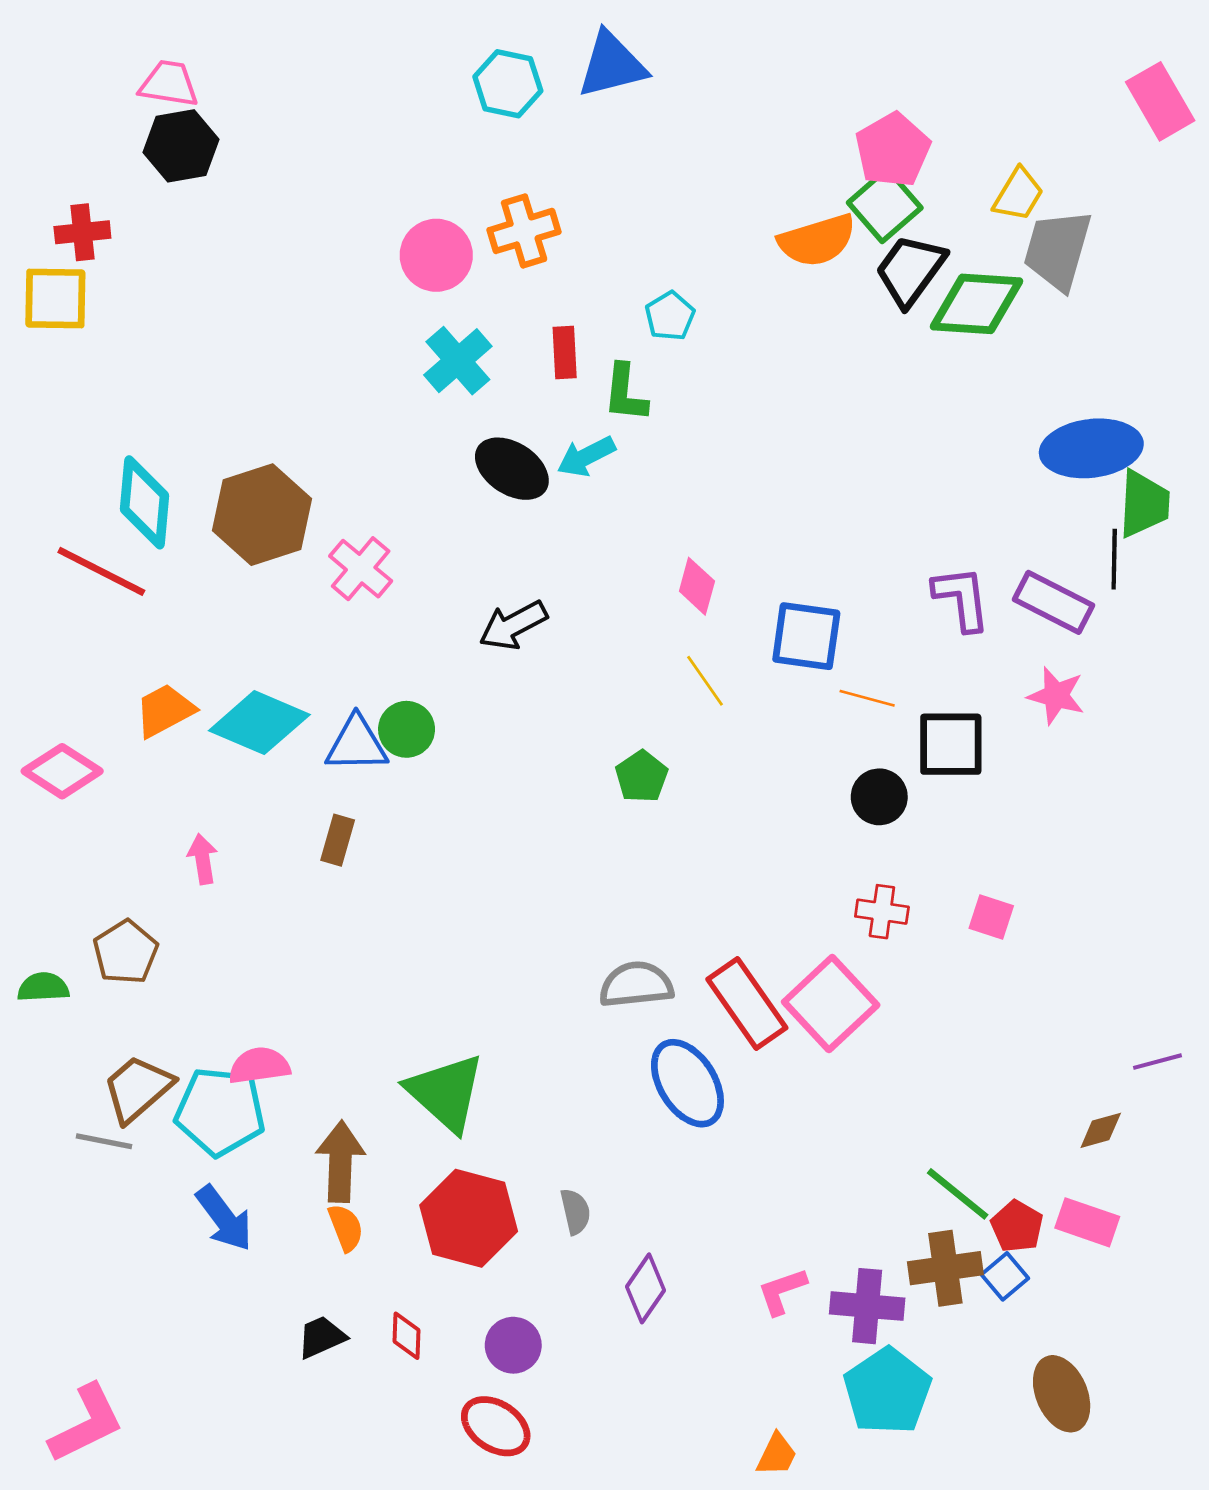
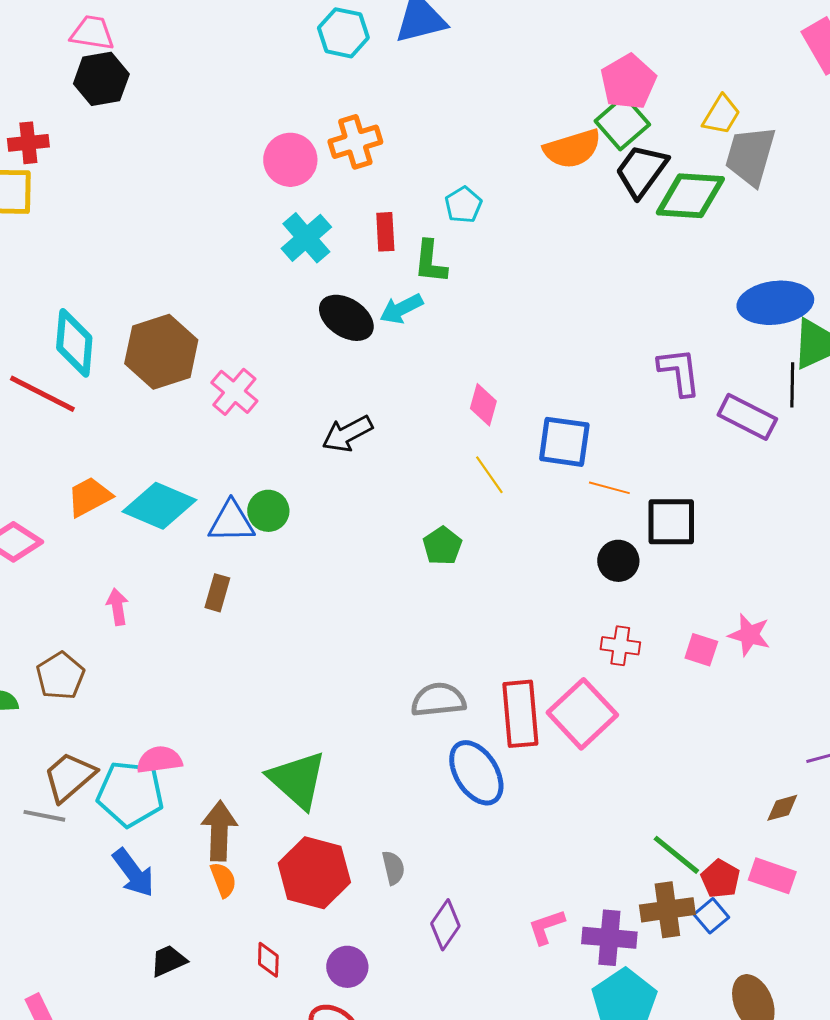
purple L-shape: (962, 598) -> (679, 372), moved
pink star: (1056, 696) -> (749, 635), moved
red rectangle: (747, 1003) -> (520, 714), turned 30
black trapezoid: (321, 1337) -> (168, 961), moved

